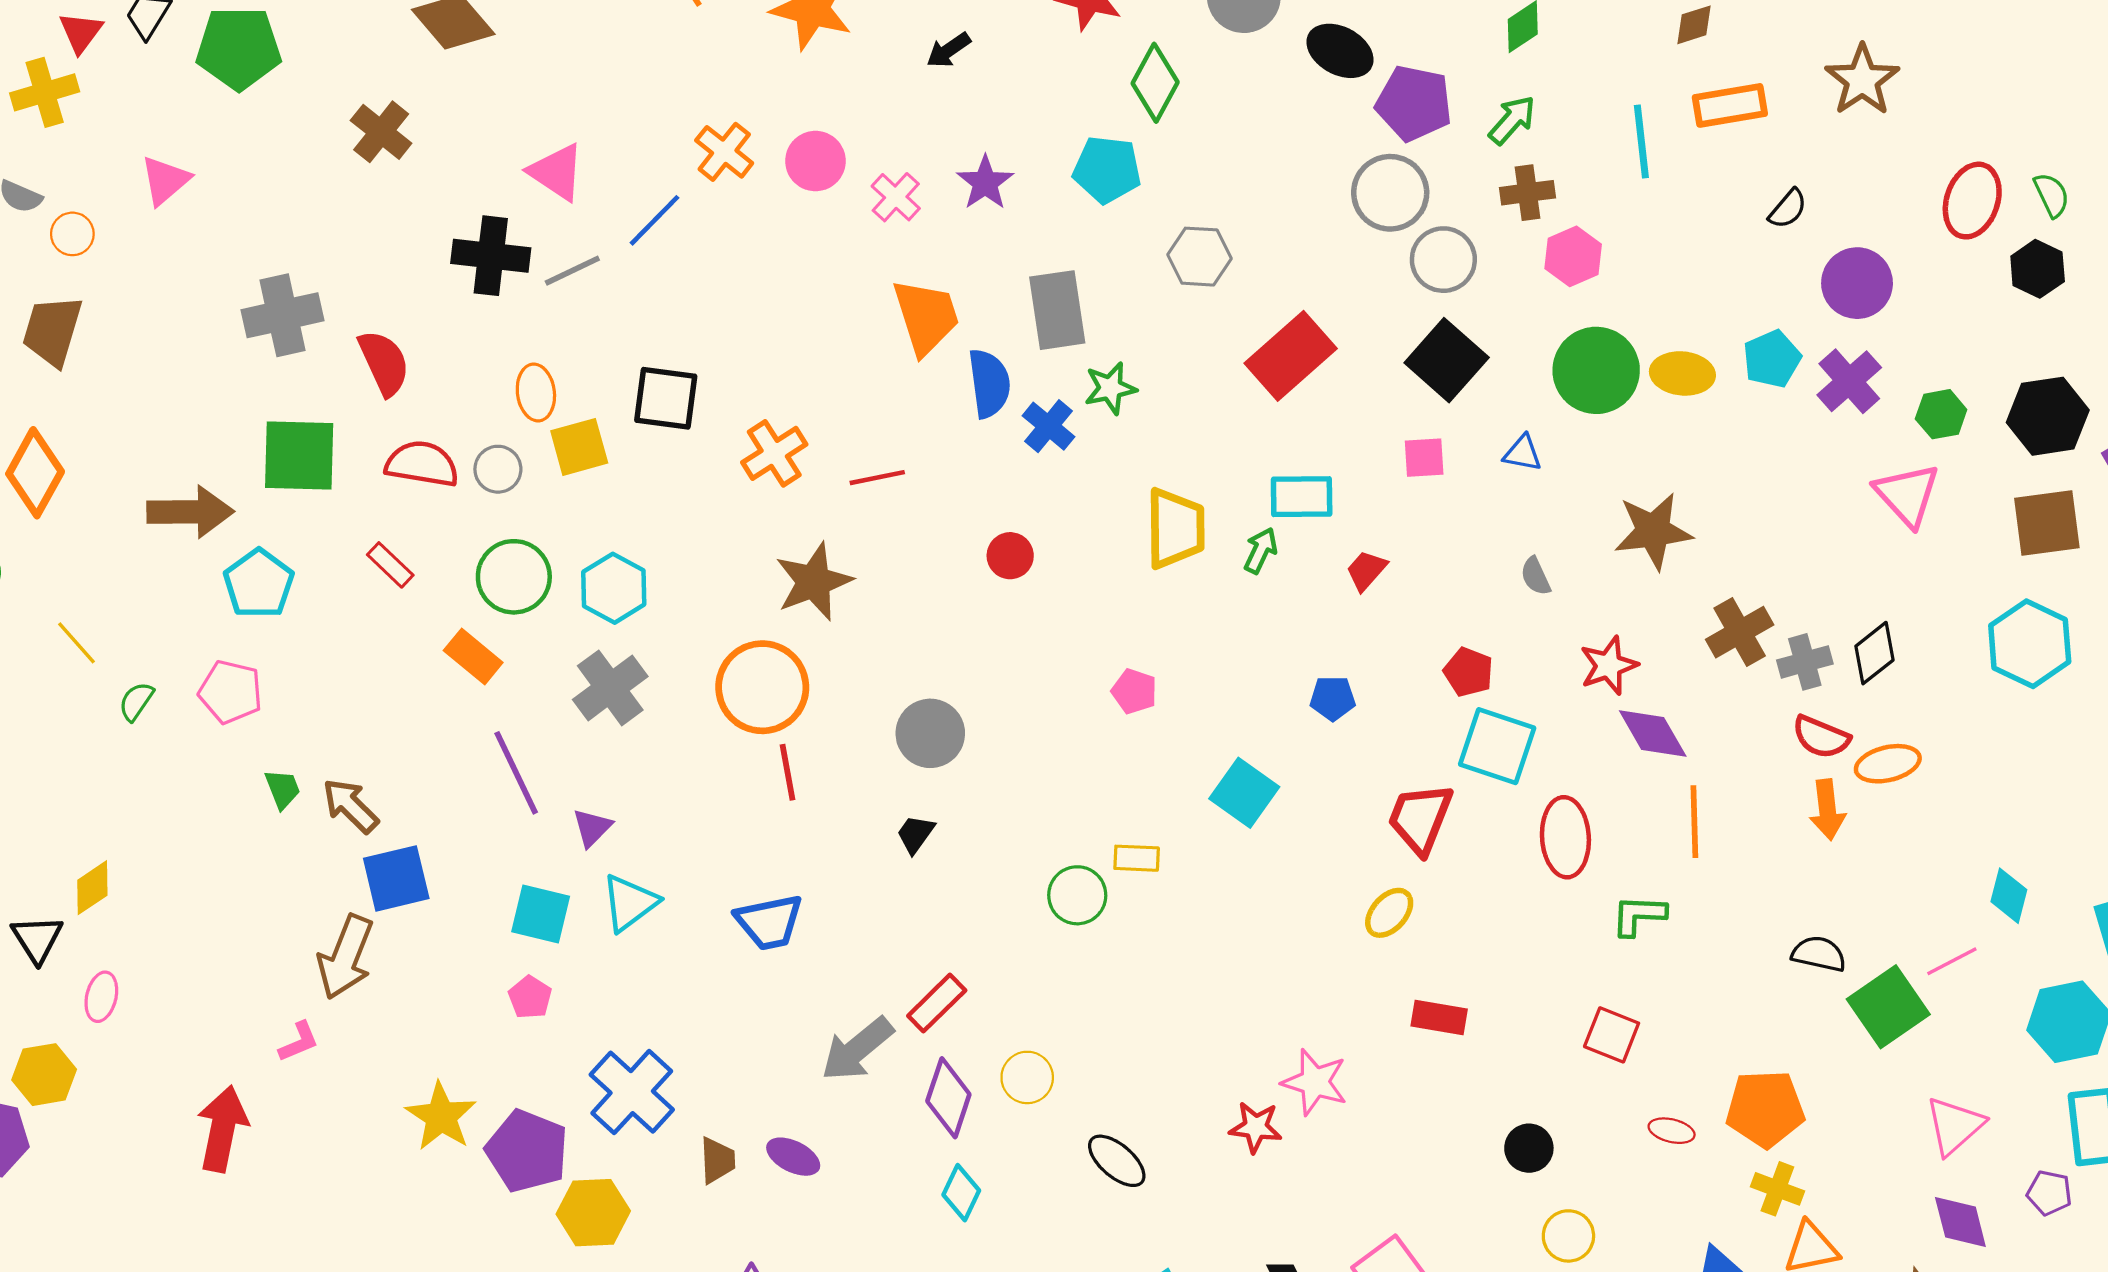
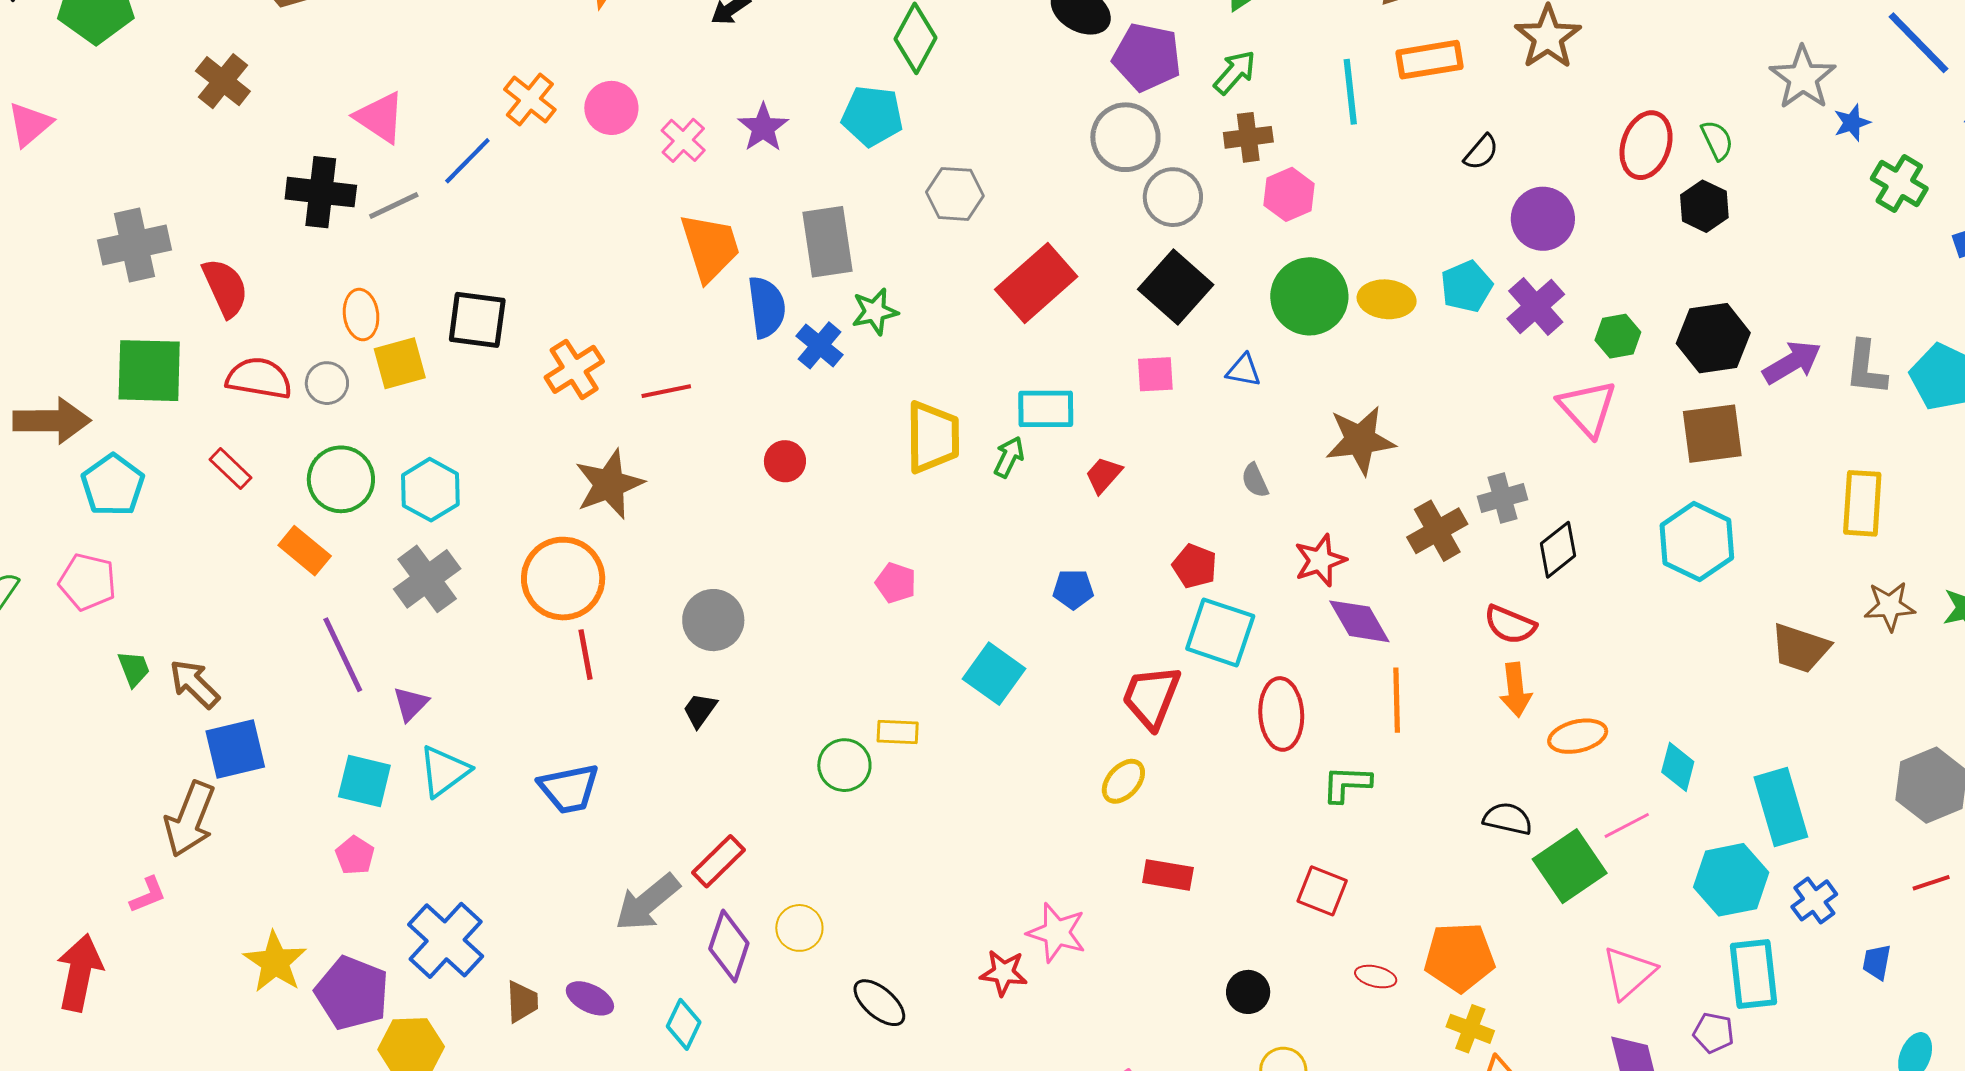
gray cross: (1805, 662) -> (1503, 498), moved
orange ellipse: (1888, 764) -> (1578, 736), moved
cyan diamond: (961, 1193) -> (684, 1024), moved

